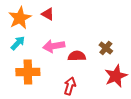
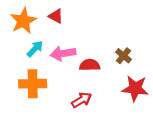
cyan arrow: (18, 43) -> (35, 49), moved
red star: (116, 76) -> (135, 88), turned 30
red arrow: (70, 86) -> (82, 100), turned 42

